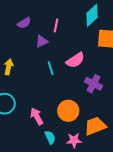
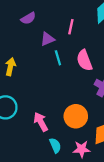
pink line: (56, 26) -> (71, 27), moved
pink semicircle: (75, 60) -> (84, 60), turned 102
cyan line: (51, 68) -> (58, 58), moved

